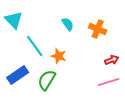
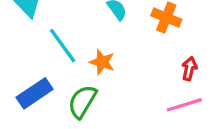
red arrow: (112, 60) -> (189, 69), turned -56

